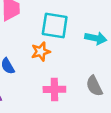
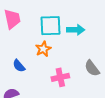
cyan arrow: (96, 38) -> (76, 30), moved

